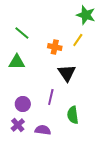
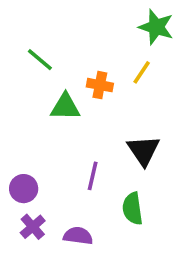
green triangle: (17, 62) -> (65, 107), moved
black triangle: (67, 73) -> (143, 150), moved
purple circle: (23, 104) -> (24, 189), moved

